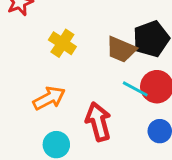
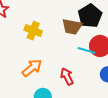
red arrow: (98, 122) -> (67, 76), size x0.7

